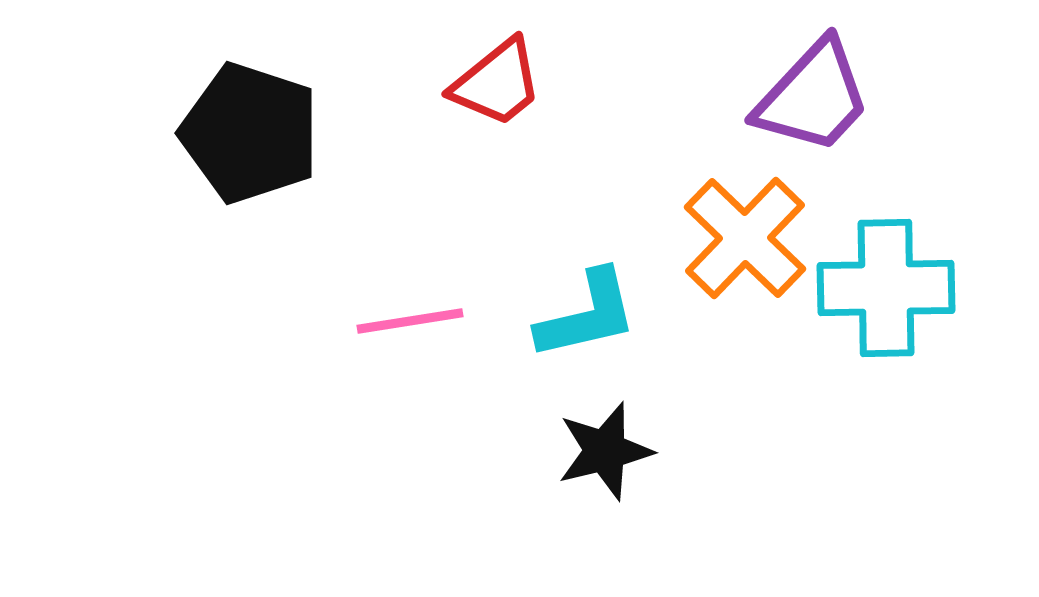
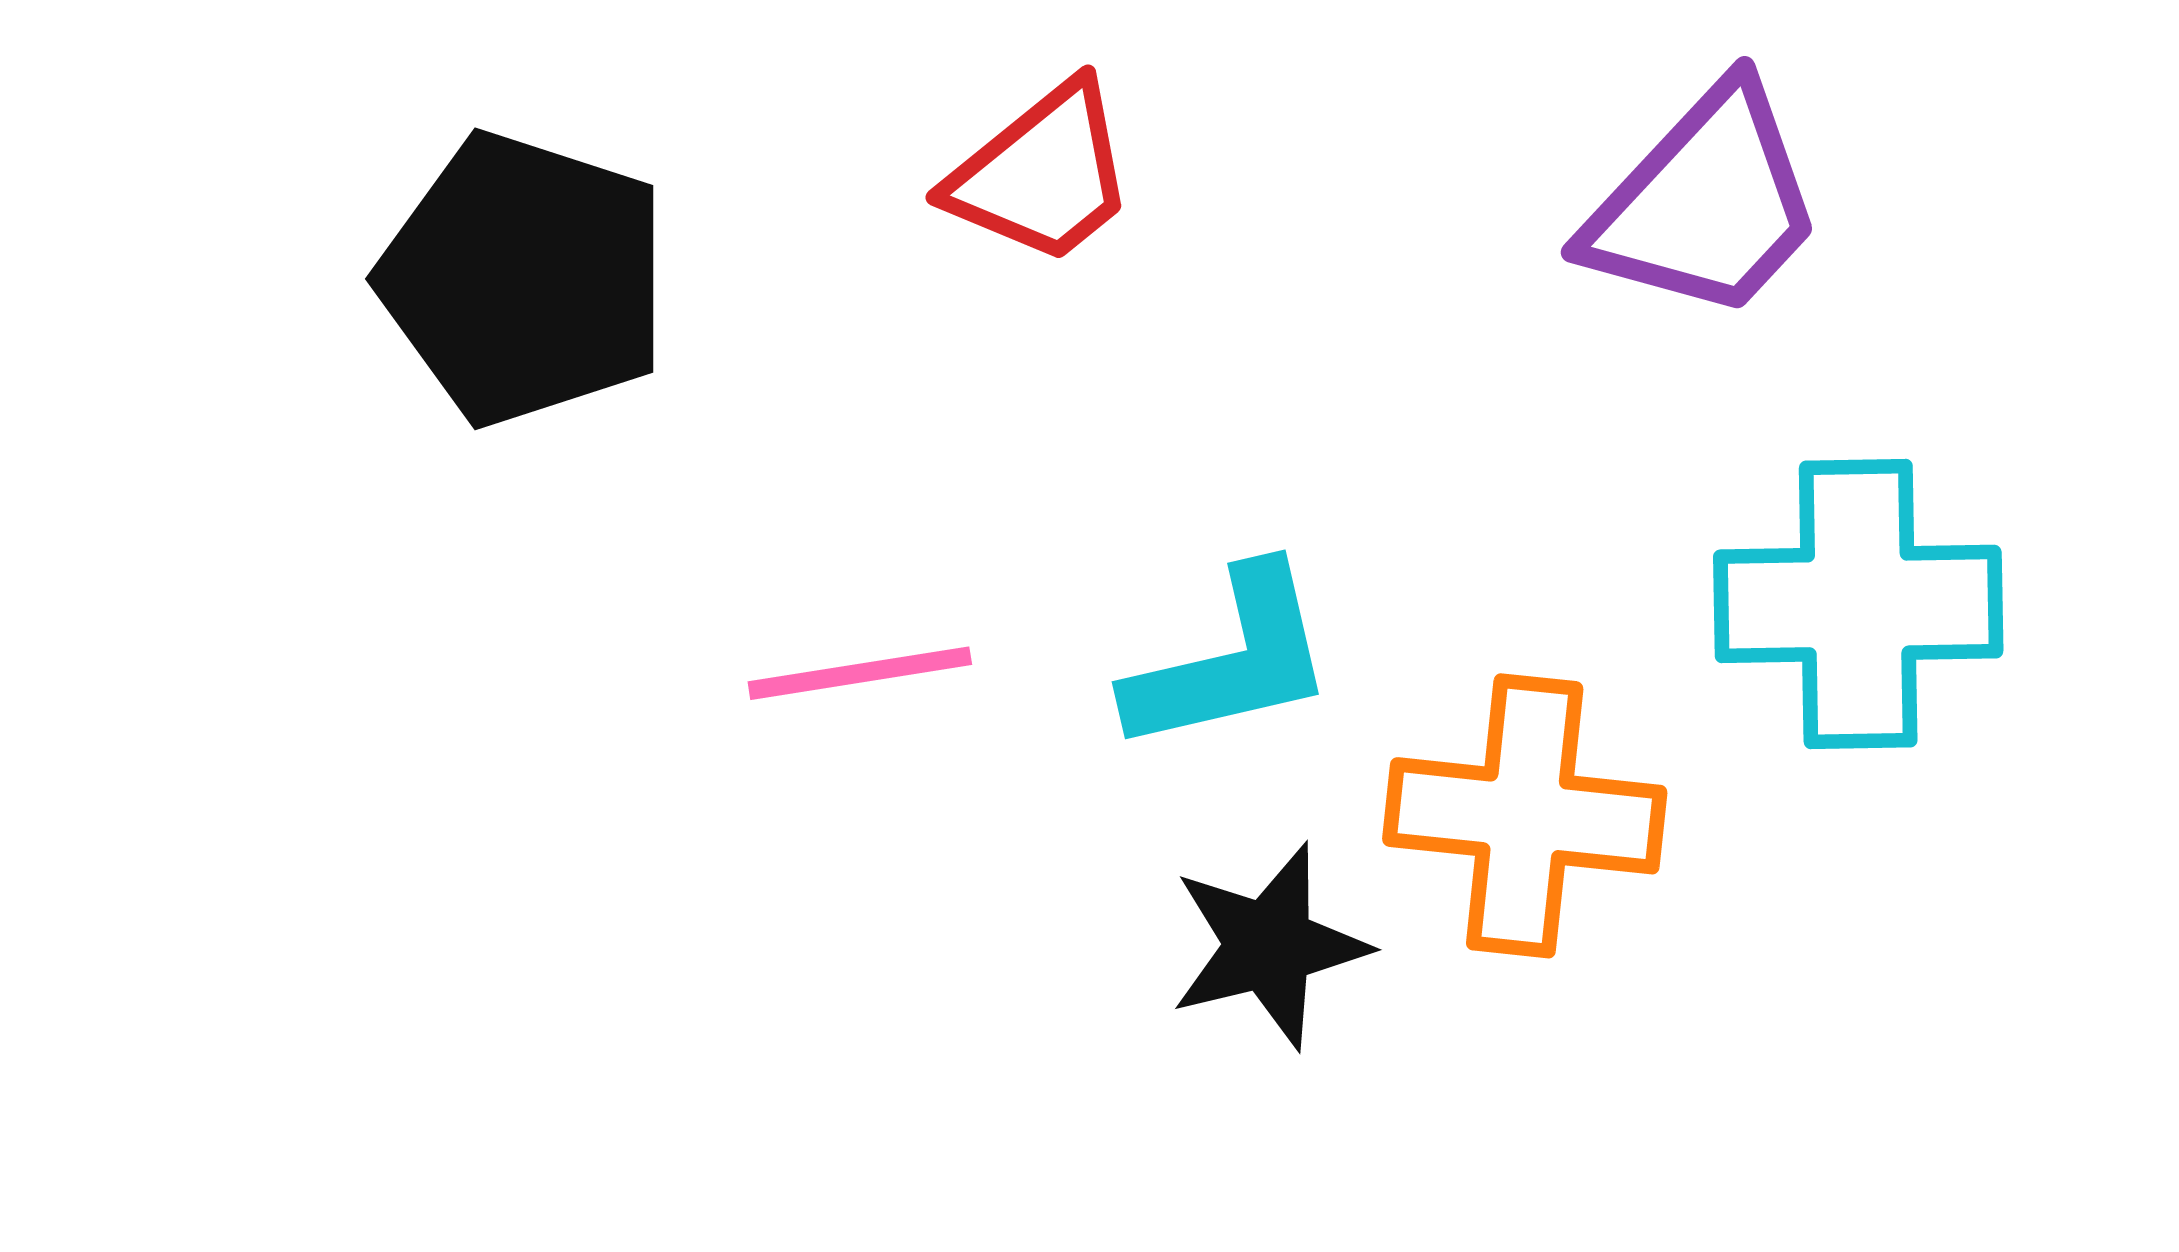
orange cross: (745, 238) -> (1525, 816), moved, turned -38

